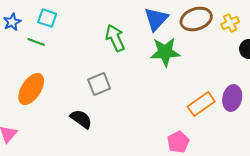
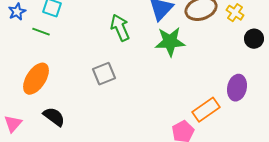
yellow cross: (230, 23) -> (235, 13), turned -30
orange rectangle: (201, 104) -> (206, 110), moved
black semicircle: (81, 119) -> (54, 117), moved

